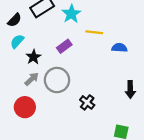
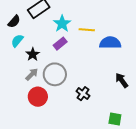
cyan star: (71, 14) -> (62, 24), moved
blue semicircle: (119, 48) -> (110, 43), size x1.5
black arrow: (130, 89) -> (122, 80), turned 147
red circle: (25, 107) -> (38, 97), moved

